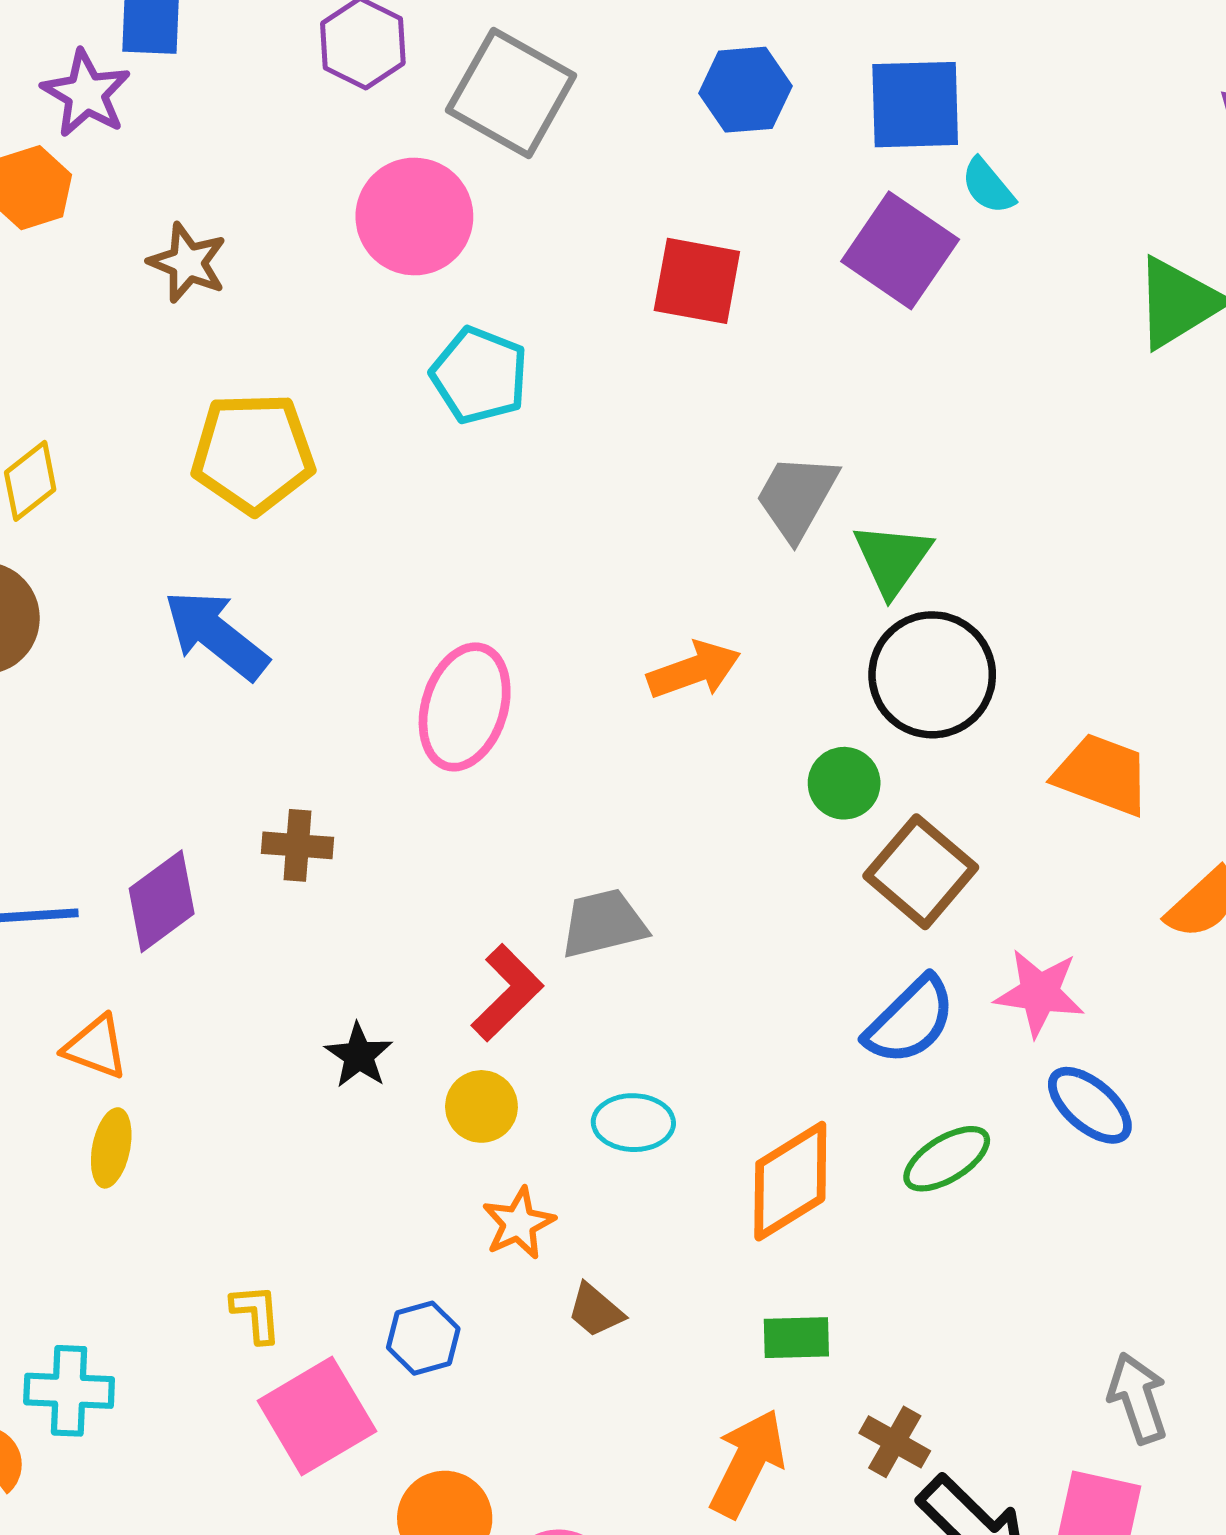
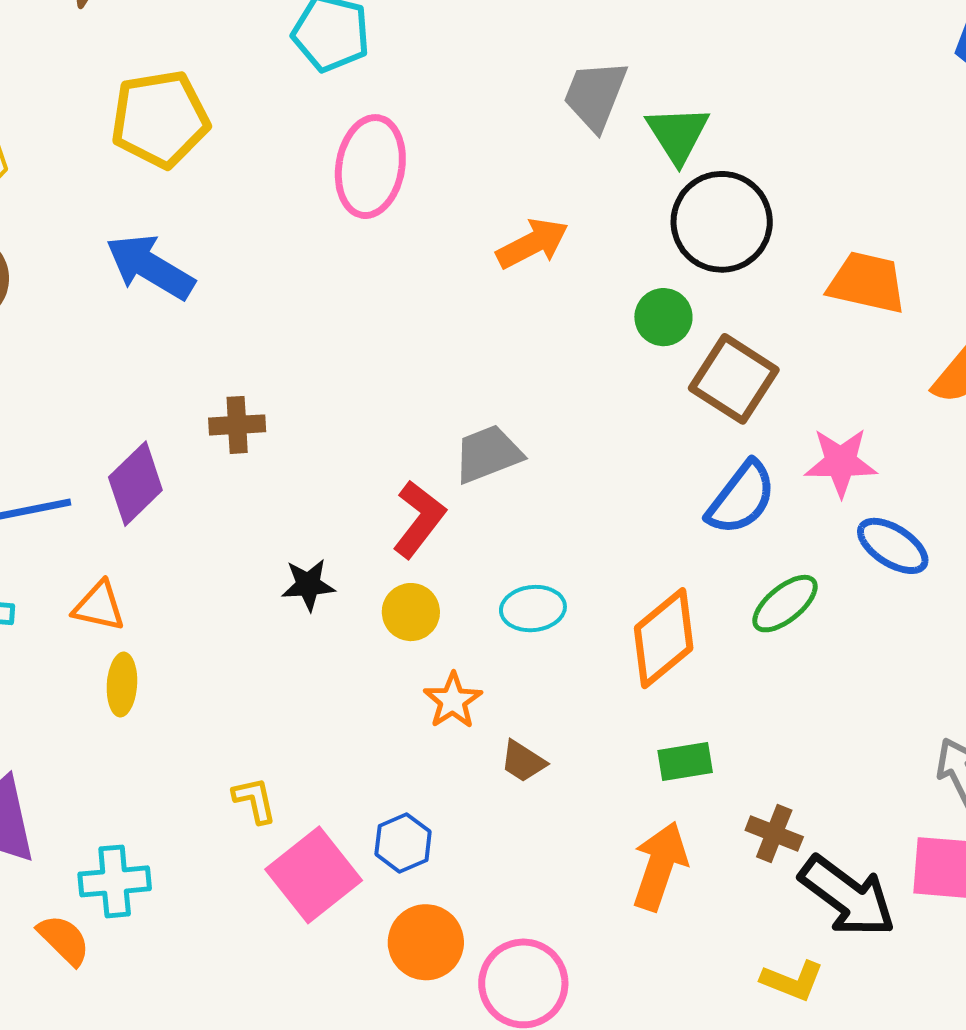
pink ellipse: (465, 707) -> (370, 167), moved
black star: (359, 1055) -> (308, 585), turned -30
blue hexagon: (423, 1338) -> (403, 843), moved

